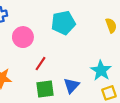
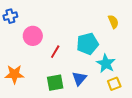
cyan pentagon: (63, 23) -> (88, 44), moved
red line: (40, 64) -> (55, 52), moved

